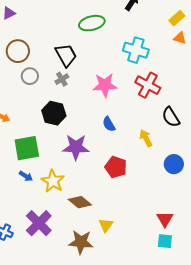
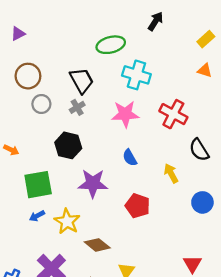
orange triangle: (180, 38) -> (205, 70), moved
cyan cross: (136, 50) -> (136, 75), moved
blue arrow: (26, 176) -> (37, 216), turned 120

